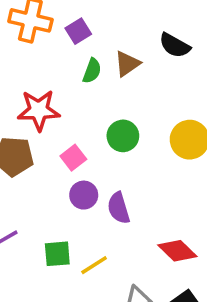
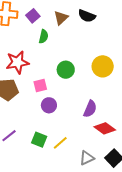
brown triangle: (127, 64) -> (61, 18), moved
pink square: (73, 158) -> (40, 86), turned 32
purple semicircle: (119, 208) -> (90, 109), moved, turned -132
green square: (57, 254) -> (39, 140), turned 35

